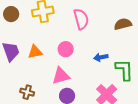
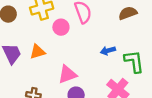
pink circle: (66, 49) -> (61, 27), moved

